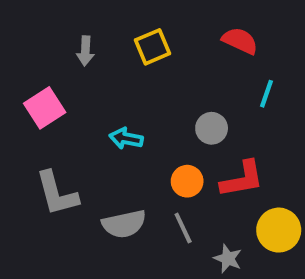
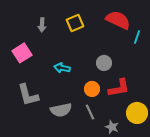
red semicircle: (240, 41) -> (118, 20), size x1.4
cyan line: (267, 94) -> (137, 37), moved

